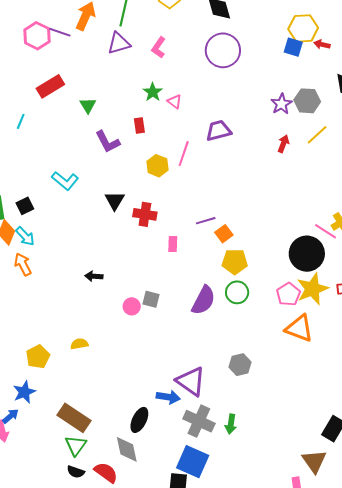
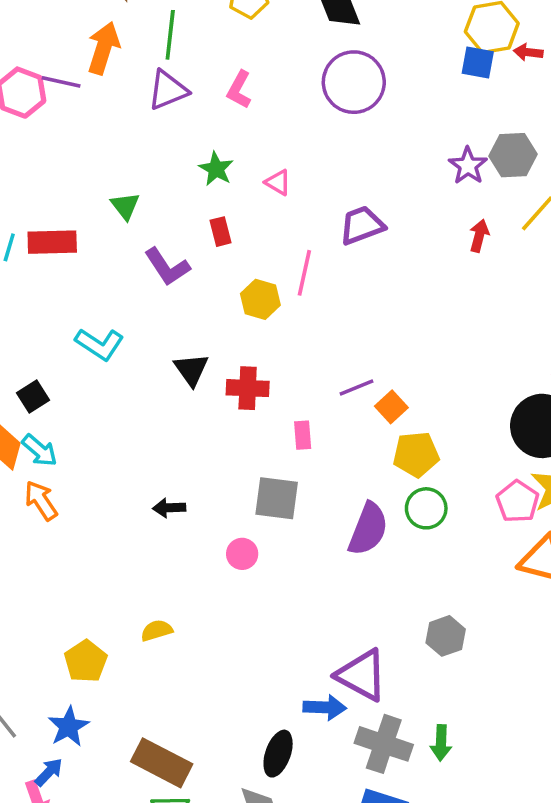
red rectangle: (50, 86) -> (52, 242), moved, turned 36
green star: (153, 92) -> (216, 169), moved
gray square: (151, 299) -> (277, 498), moved, size x1.5

